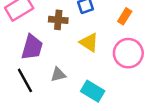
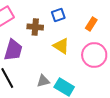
gray triangle: (58, 75) -> (43, 81), moved

